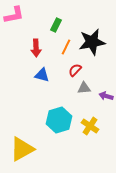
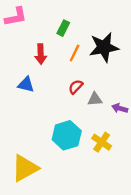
red semicircle: (75, 70) -> (76, 87), moved
blue triangle: (42, 75) -> (26, 85), moved

